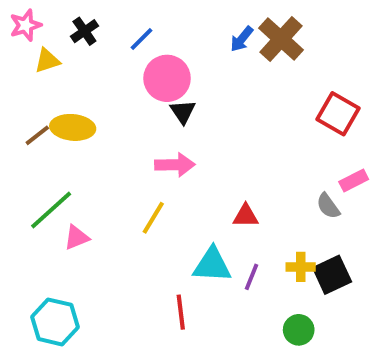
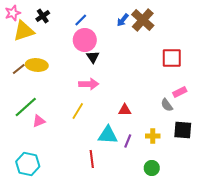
blue line: (141, 39) -> (81, 20), moved
yellow triangle: (47, 61) -> (24, 31), size x1.6
red square: (338, 114) -> (172, 58), turned -30
black square: (332, 275) -> (183, 130), moved, turned 30

